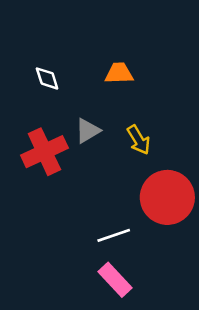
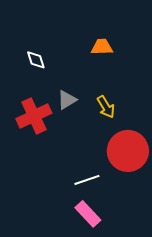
orange trapezoid: (119, 73) -> (102, 47), moved

